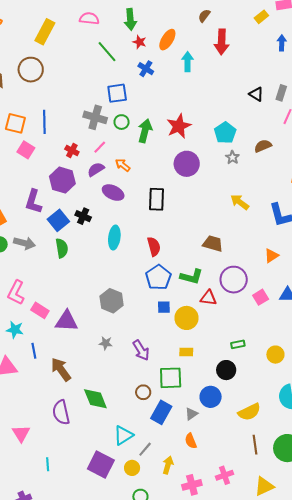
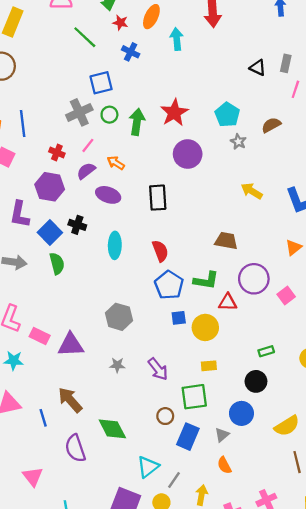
gray cross: (95, 117) -> (79, 112), turned -35
blue line: (34, 351) -> (43, 418), moved

